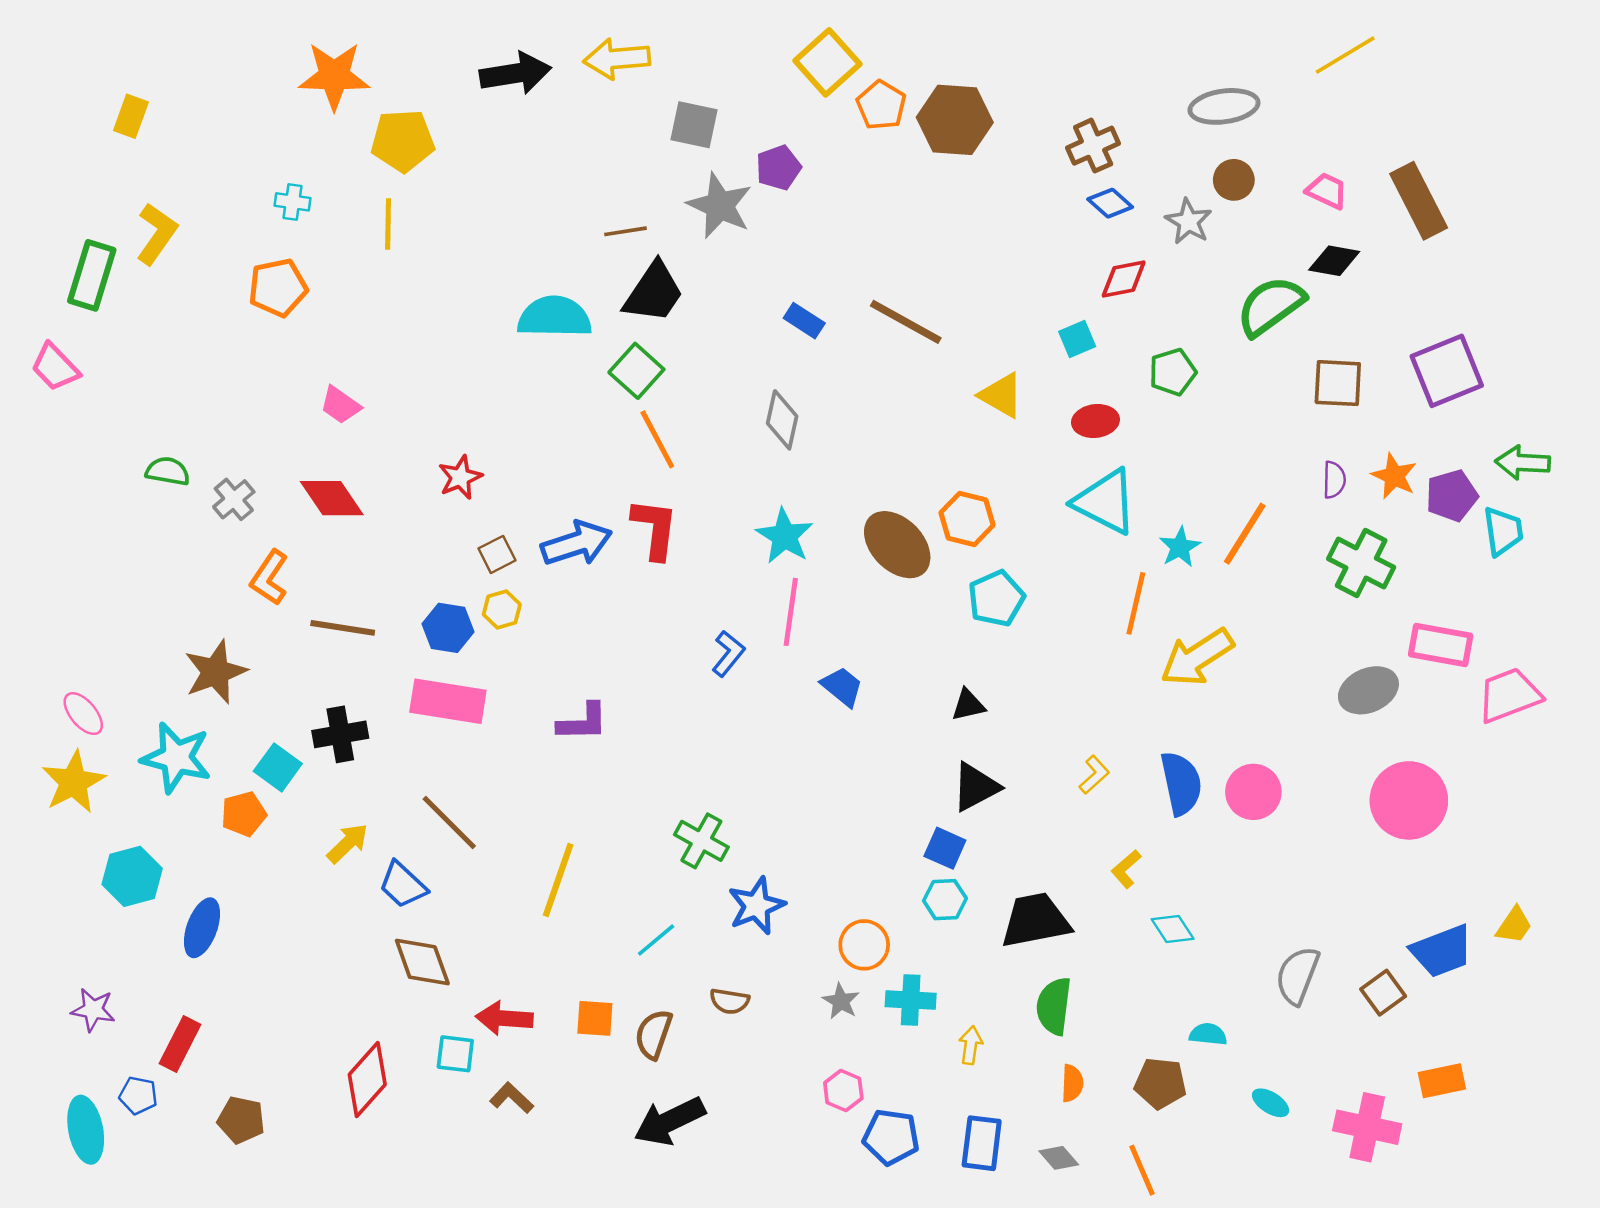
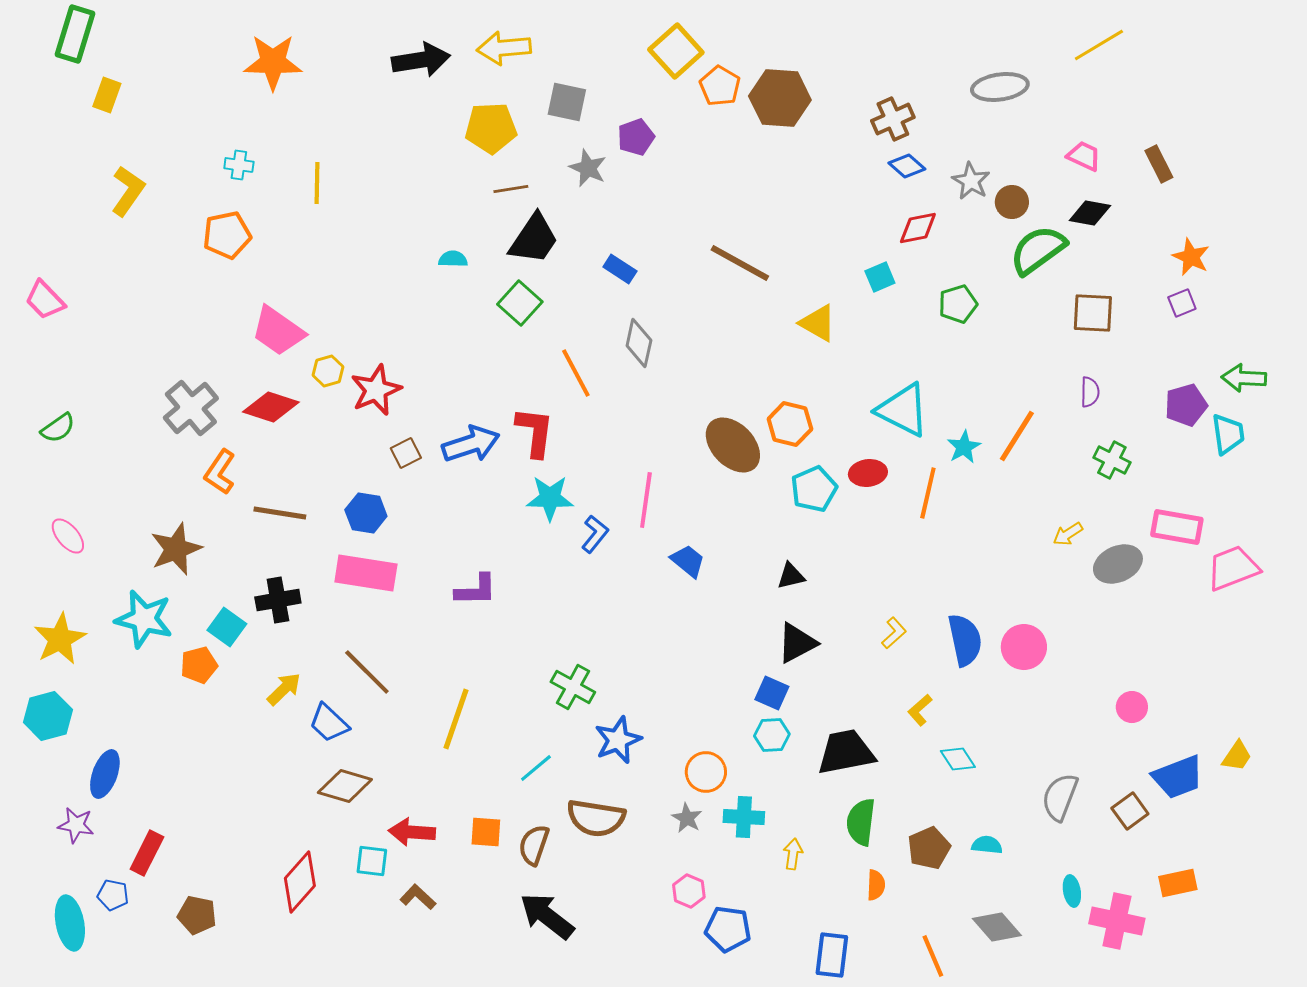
yellow pentagon: (403, 141) -> (491, 128), moved
brown circle: (1234, 180) -> (1012, 202), moved
brown rectangle: (1419, 201) -> (1159, 164), size x0.6
gray star: (720, 206) -> (588, 168), size x0.7
green rectangle: (92, 275) -> (75, 34), moved
cyan semicircle: (554, 317) -> (453, 259), size x0.5
blue rectangle: (804, 321) -> (620, 269), moved
purple square: (1447, 371) -> (1182, 303), size x0.5
pink trapezoid: (340, 405) -> (278, 331), size x1.6
red ellipse: (1095, 421) -> (868, 473), moved
orange line: (657, 439) -> (576, 373), moved
green semicircle: (168, 471) -> (58, 428), moved, turned 135
orange star: (1394, 476) -> (1191, 257), moved
red star: (460, 477) -> (376, 390), size x1.4
red diamond: (332, 498) -> (271, 407), turned -38
gray cross: (234, 499) -> (191, 408), size x1.6
cyan star: (785, 536) -> (550, 498), moved, turned -30
green cross: (1361, 563) -> (1112, 460), size x0.7
yellow hexagon: (502, 610) -> (328, 371), moved
yellow arrow: (1197, 657) -> (1068, 534), moved, size x0.5
pink ellipse: (83, 714) -> (68, 536), moved
pink circle: (1409, 800) -> (1132, 707), moved, size x0.5
cyan hexagon: (132, 876) -> (48, 716), moved
blue ellipse: (202, 928) -> (105, 774), moved
brown diamond: (422, 962) -> (345, 786), turned -54
brown semicircle: (730, 1001) -> (596, 818), size x1.8
brown pentagon: (1160, 1083) -> (929, 848), moved, turned -30
cyan ellipse: (1271, 1103) -> (1072, 891), moved, turned 48
black arrow: (670, 1121) -> (547, 916), turned 64
blue rectangle: (982, 1143) -> (832, 955), moved
gray diamond: (1059, 1158) -> (997, 927), moved, size x1.5

